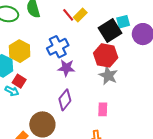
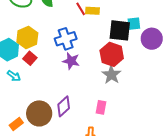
yellow rectangle: (80, 15) -> (92, 11), turned 40
black square: (110, 31) -> (120, 30), turned 30
red square: (19, 81) -> (30, 58), moved
purple diamond: (65, 100) -> (64, 106), moved

